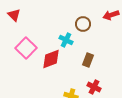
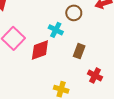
red cross: (94, 87) -> (95, 75), moved

